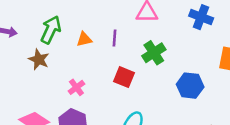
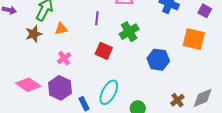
orange triangle: (84, 39) -> (61, 29), moved
brown star: (39, 59) -> (34, 34), turned 30

